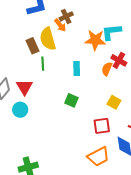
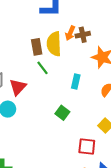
brown cross: (66, 16) -> (83, 35), moved
orange arrow: (60, 25) -> (70, 33), turned 48
green line: (43, 64) -> (43, 68), turned -48

